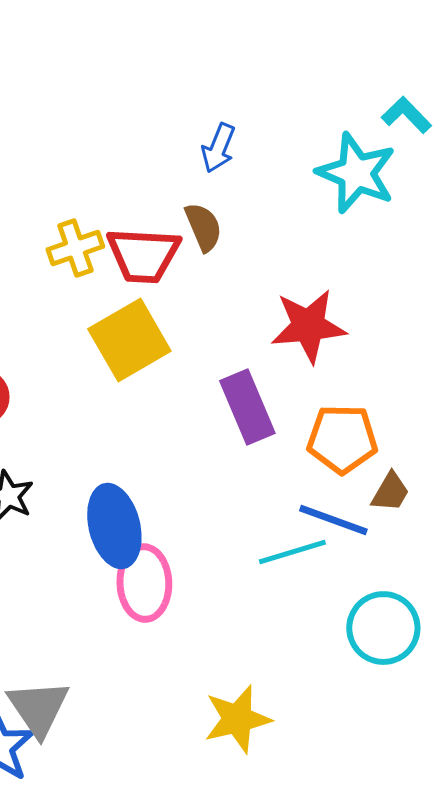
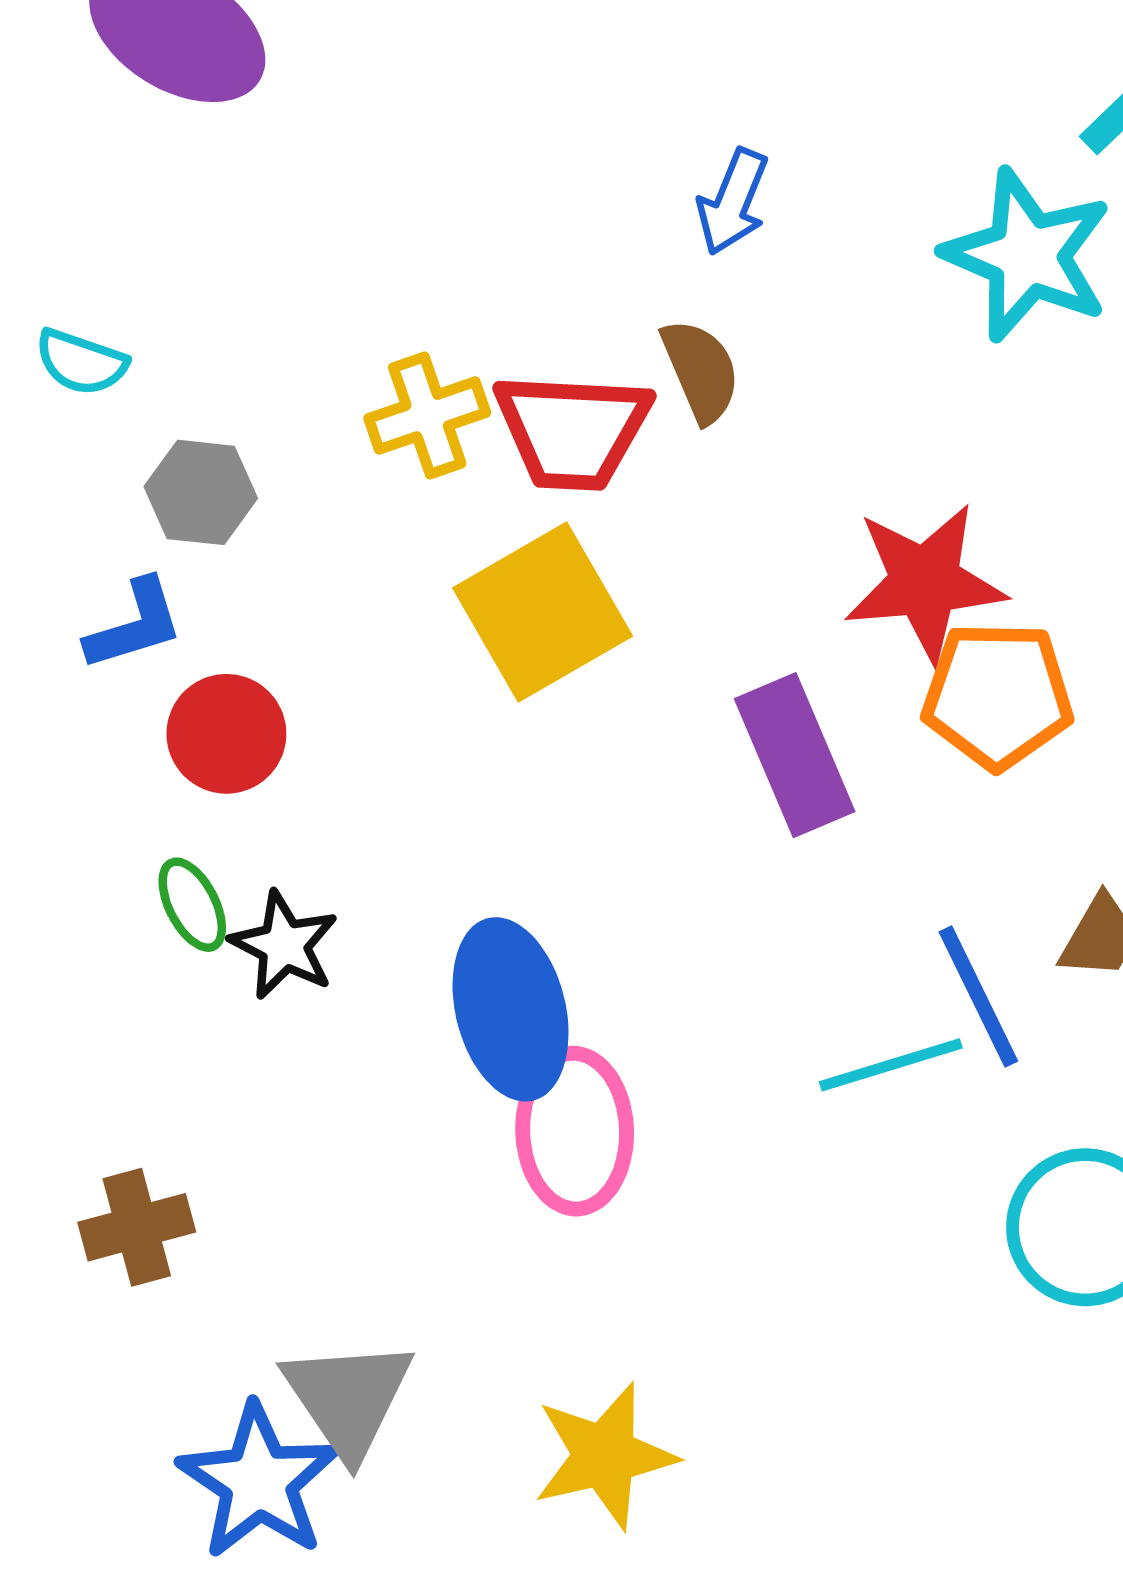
orange pentagon: (342, 439) -> (998, 695), moved
blue line: (333, 520) -> (978, 997), turned 44
yellow star: (237, 719) -> (605, 1456), moved

